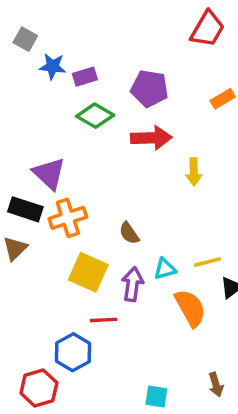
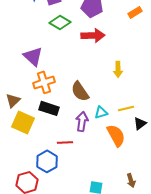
yellow arrow: (194, 172) -> (118, 69), moved
black rectangle: (25, 209) -> (49, 108), moved
brown semicircle: (129, 233) -> (80, 91), size x1.5
yellow square: (88, 272) -> (23, 122), moved

